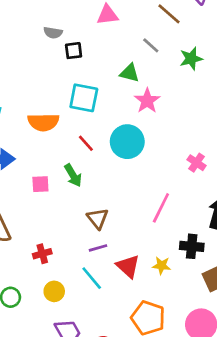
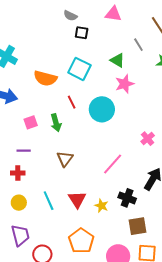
pink square: (40, 184) -> (31, 122), turned -32
purple line: (98, 248) -> (24, 151), moved

